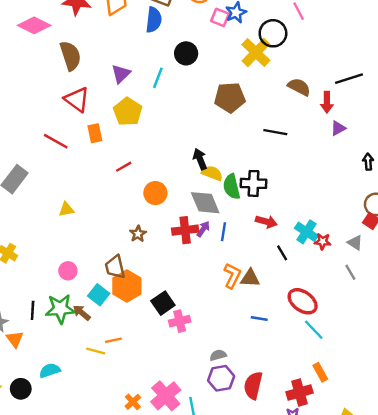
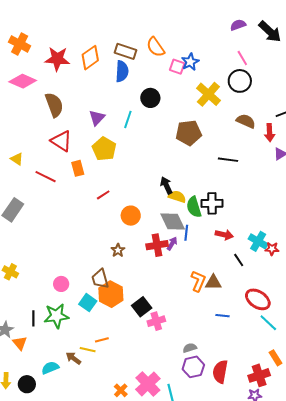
black circle: (273, 33) -> (240, 81), moved
yellow triangle: (66, 209) -> (17, 159), moved, turned 48
blue line: (224, 232) -> (186, 233), moved
brown arrow: (82, 313) -> (73, 358), moved

